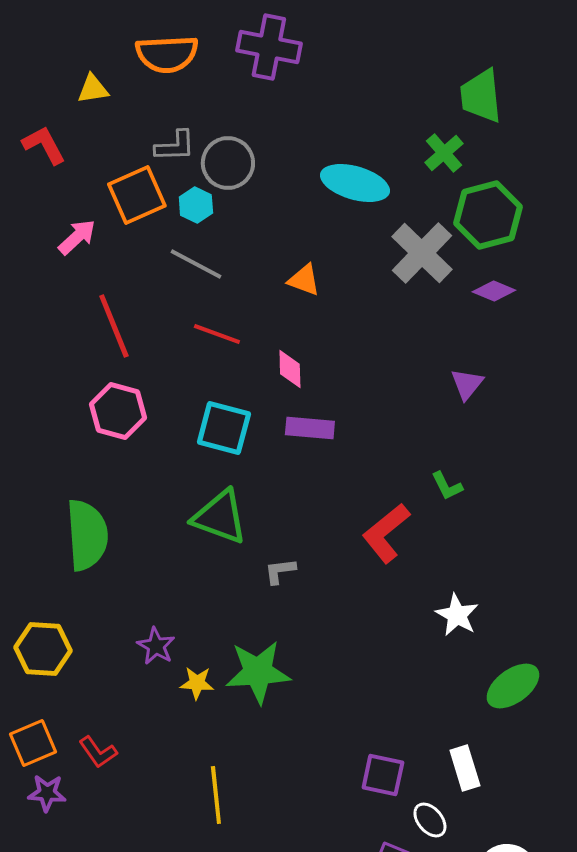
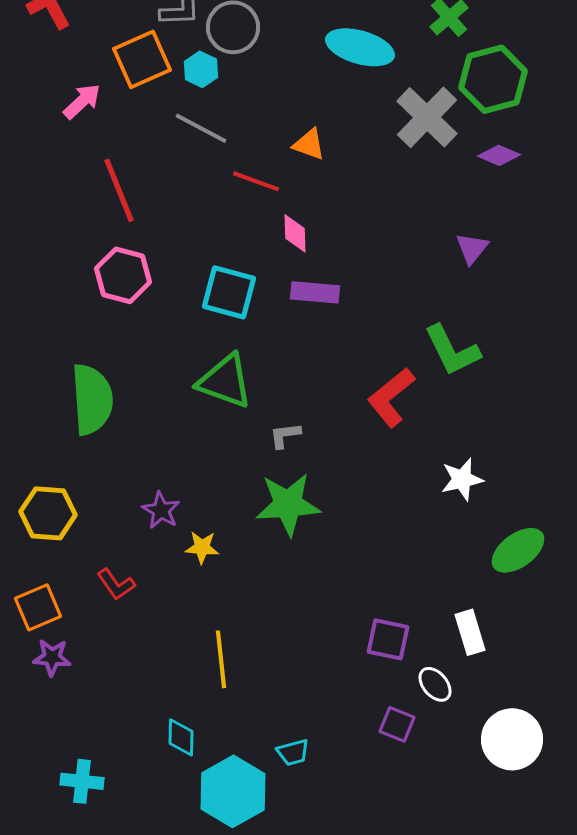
red line: (217, 334) -> (256, 181), moved
green L-shape: (447, 486) -> (452, 350), size x1.8
white star: (457, 615) -> (462, 479), turned 30
green star: (258, 672) -> (288, 504), moved
red L-shape: (98, 752) -> (116, 584), moved

